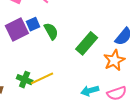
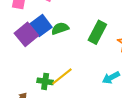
blue square: (33, 24) -> (41, 26), size x1.5
green semicircle: (51, 31) -> (60, 28), turned -66

